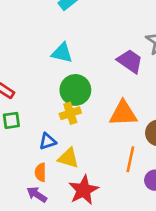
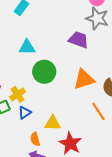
yellow cross: (70, 113) -> (18, 94), moved
blue triangle: (48, 141) -> (25, 112), moved
orange line: (130, 159) -> (98, 111), turned -30

